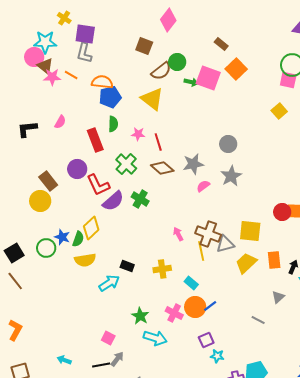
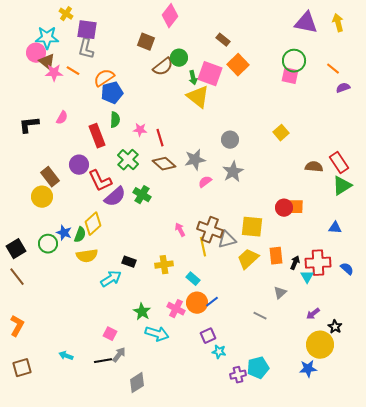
orange semicircle: (102, 82) -> (104, 78), turned -40
green arrow: (191, 82) -> (193, 78), turned 64
yellow triangle: (152, 99) -> (198, 97), moved
yellow square: (279, 111) -> (281, 133), moved

